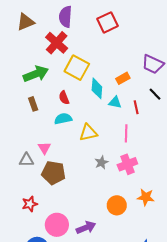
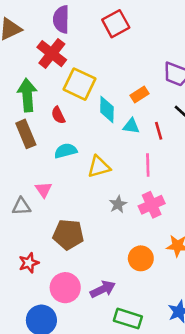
green arrow: (36, 74) -> (27, 95), turned -70
red semicircle: (64, 98) -> (58, 115), moved
brown rectangle: (33, 104) -> (26, 134), size x1.5
brown pentagon: (54, 173) -> (68, 235), moved

